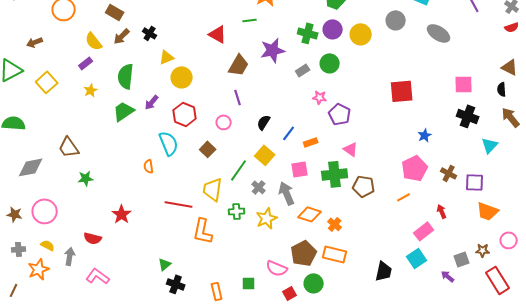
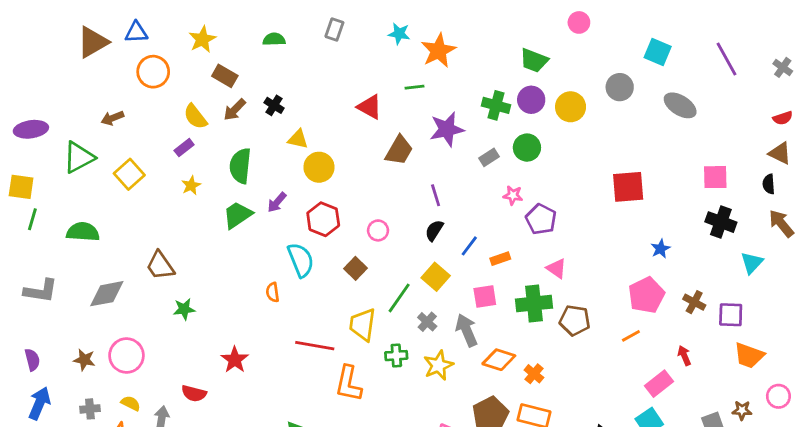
red semicircle: (512, 27) -> (783, 118), moved
yellow triangle: (167, 57) -> (298, 139), turned 35
purple line: (238, 97) -> (436, 195), moved

